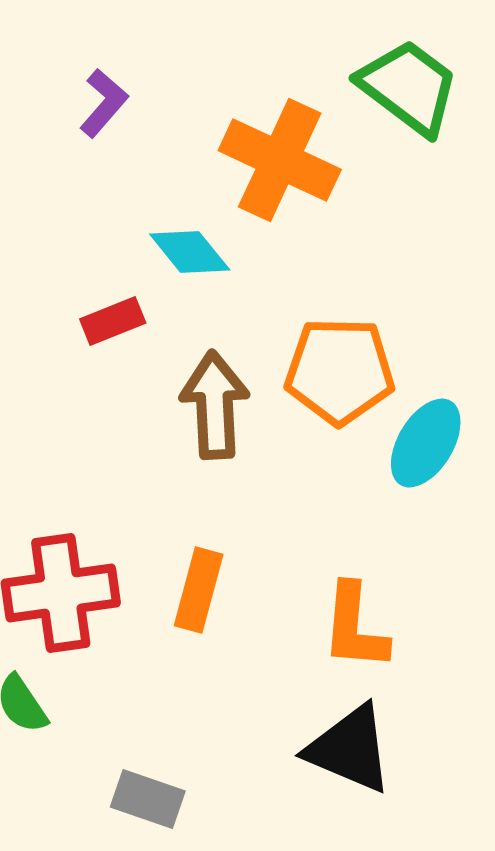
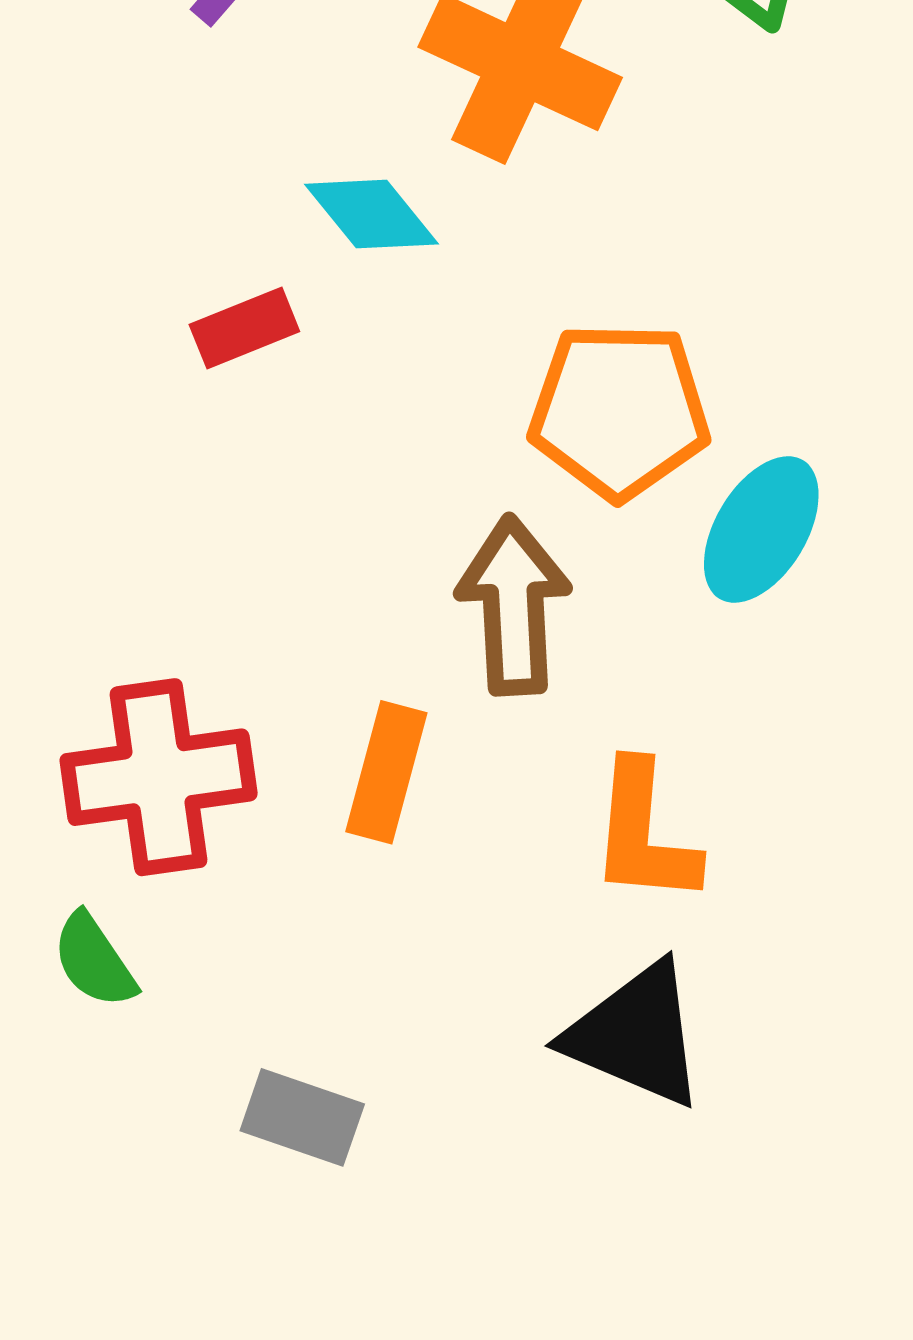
brown arrow: (215, 405) -> (514, 605), moved

